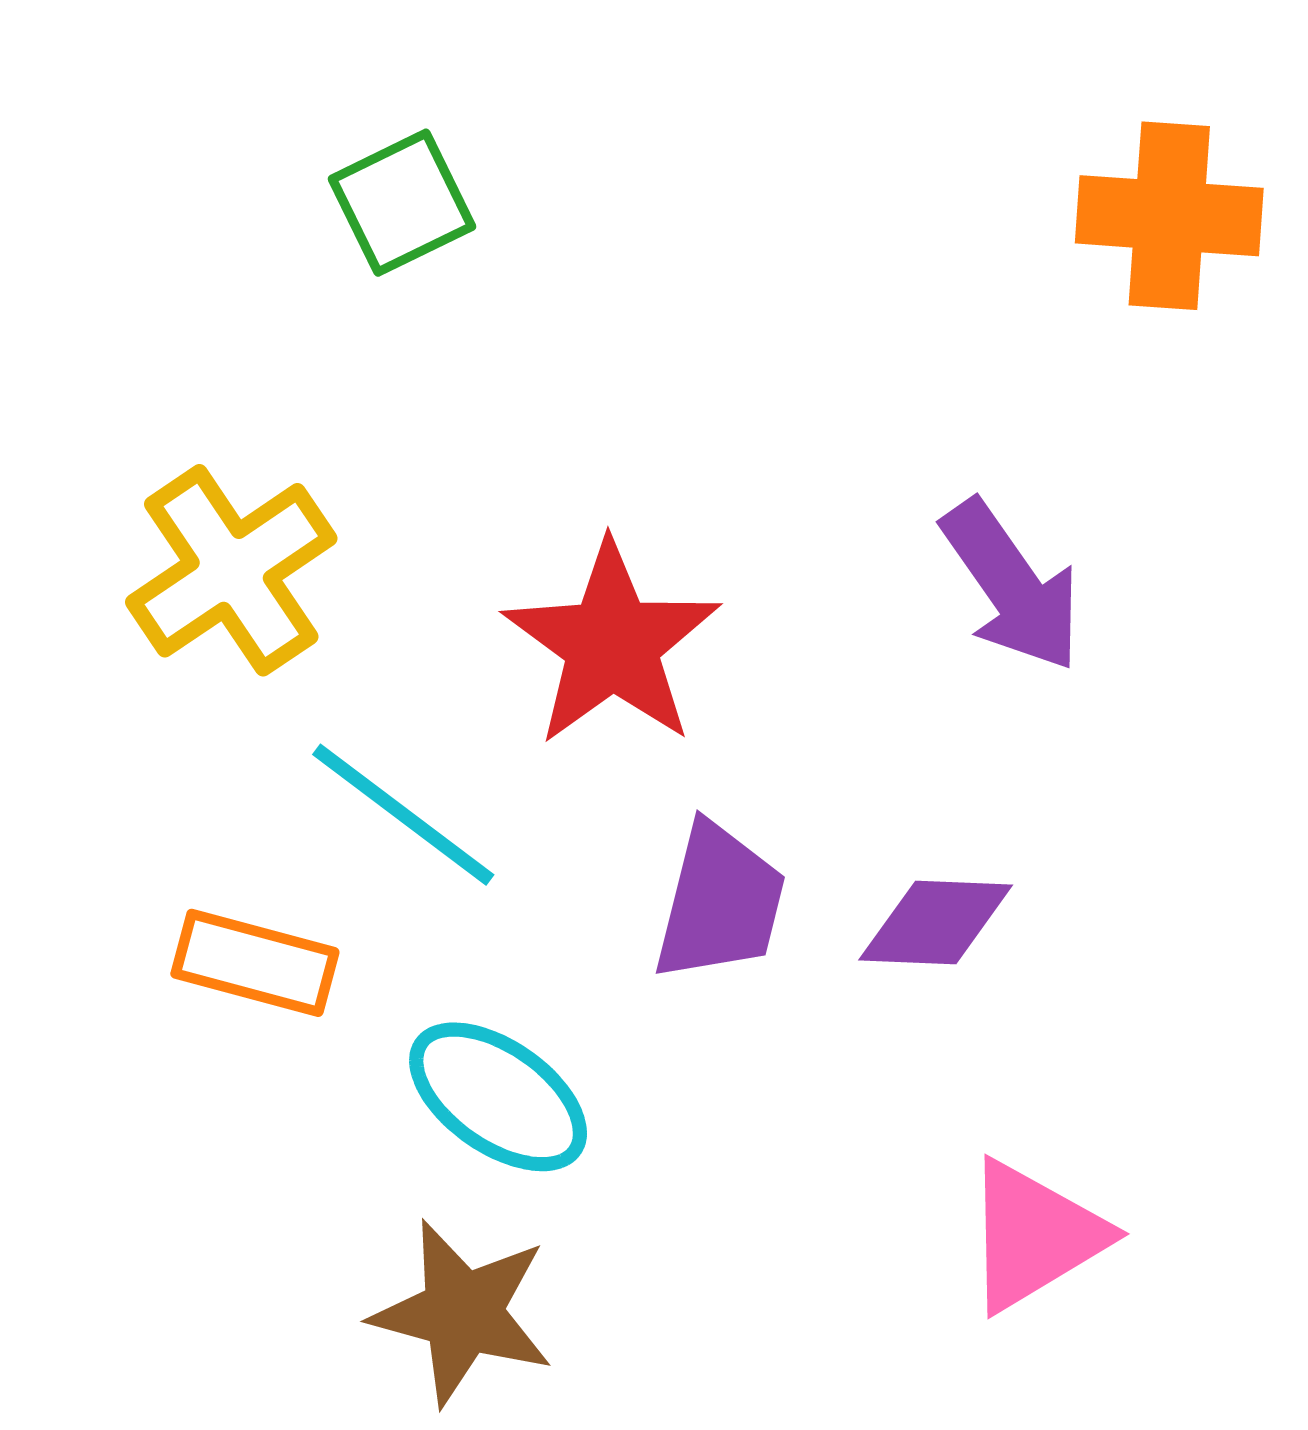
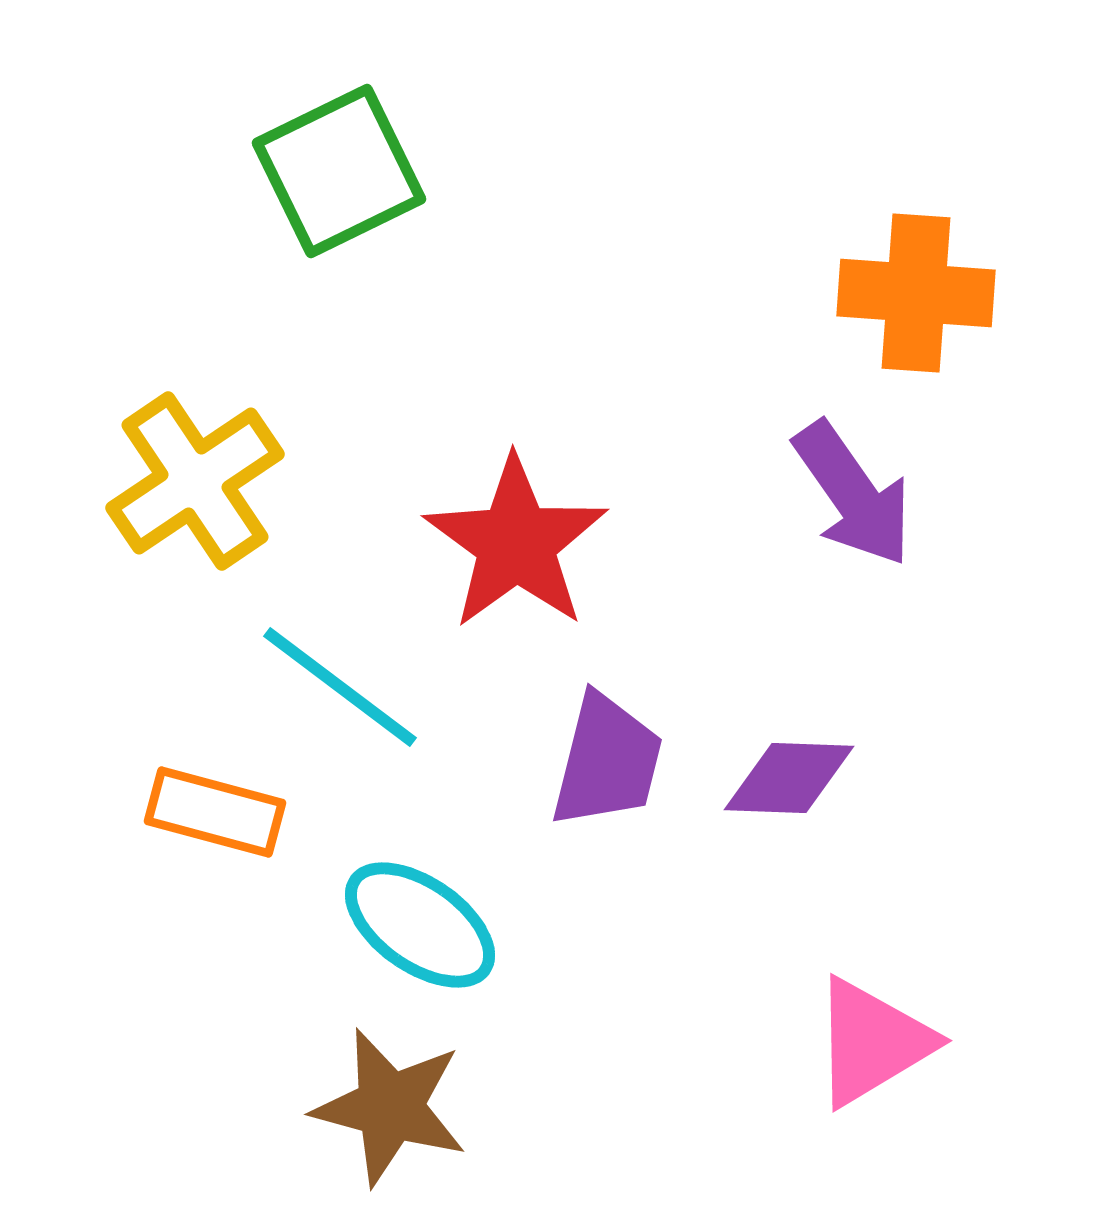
green square: (402, 203) -> (339, 171), size x1.4
orange cross: (1169, 216) -> (916, 293), moved

